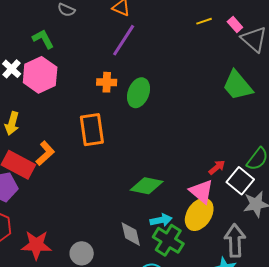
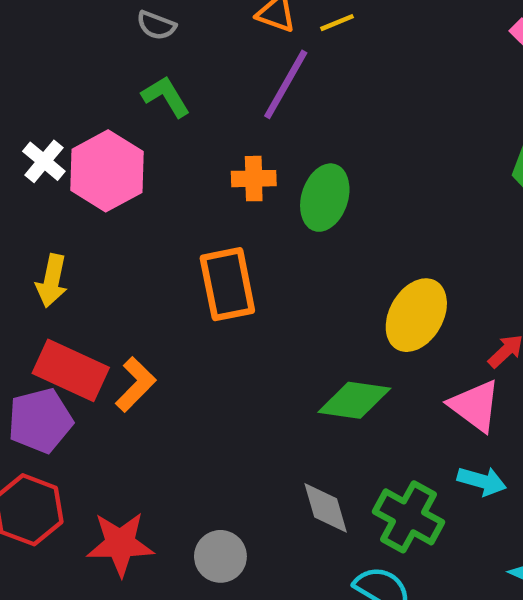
yellow line: (204, 21) -> (337, 23), moved
green L-shape: (43, 39) -> (166, 97), moved
orange L-shape: (45, 153) -> (136, 384), moved
yellow ellipse: (199, 214) -> (416, 315), moved
cyan arrow: (161, 220) -> (482, 481), moved, turned 30

